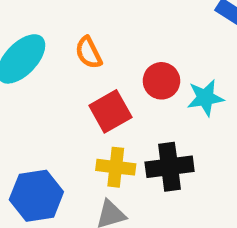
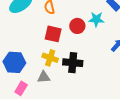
cyan star: (205, 98) -> (96, 19), moved
red square: (110, 111) -> (53, 34), turned 30

